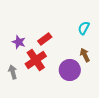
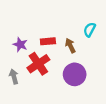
red rectangle: (45, 39) -> (48, 41), turned 32
brown arrow: (85, 55) -> (70, 46), moved

